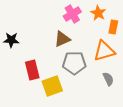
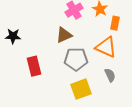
orange triangle: (104, 51) -> (106, 47), turned 40
yellow square: (52, 86) -> (81, 89), moved

